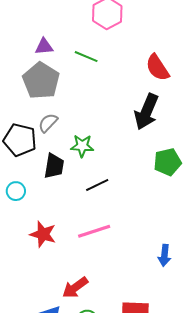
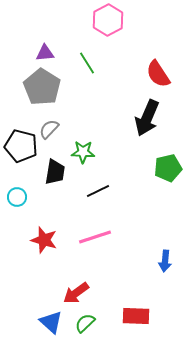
green line: (86, 57) -> (87, 63), turned 35

